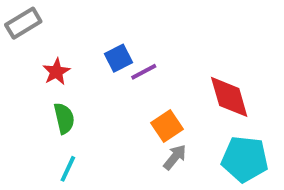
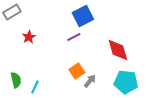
blue square: (118, 58) -> (83, 16), moved, size x1.5
green semicircle: (64, 118) -> (16, 80), moved
orange square: (167, 126) -> (77, 71), moved

